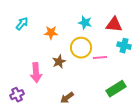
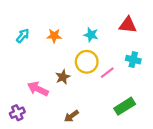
red triangle: (114, 25) -> (128, 25), moved
orange star: (51, 33) -> (54, 36), moved
pink line: (100, 58) -> (107, 73), turned -32
pink arrow: (36, 73) -> (38, 89), turned 120

